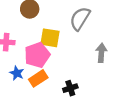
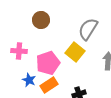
yellow square: (50, 38) -> (75, 52), moved, turned 30

